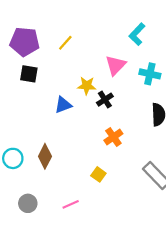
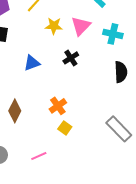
yellow star: (87, 86) -> (54, 26), moved
orange cross: (113, 137) -> (58, 106), moved

